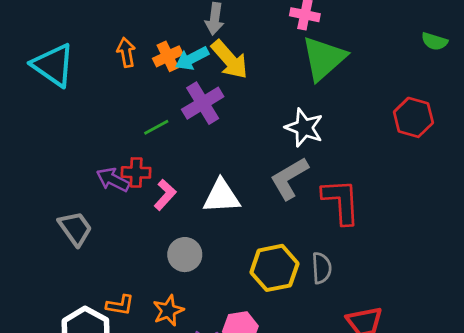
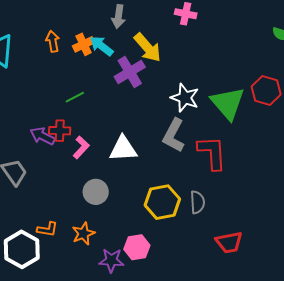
cyan arrow: (192, 58) -> (102, 46), turned 65
green triangle: (324, 58) -> (228, 103), moved, turned -30
yellow arrow: (230, 60) -> (148, 48), moved
purple cross: (203, 103) -> (130, 72), moved
gray L-shape: (289, 178) -> (174, 135), turned -32

